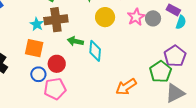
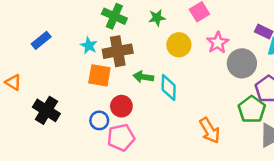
gray circle: (153, 18) -> (242, 63), moved, size x1.5
cyan star: (37, 24) -> (89, 46), moved
orange square: (34, 48) -> (99, 75), moved
orange arrow: (126, 87) -> (210, 130), turned -85

